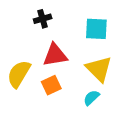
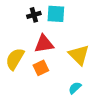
cyan square: (96, 29) -> (56, 14), moved
cyan semicircle: (91, 98) -> (75, 88), moved

